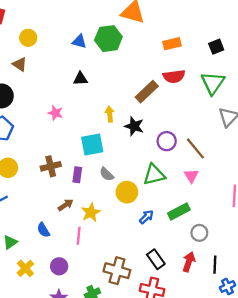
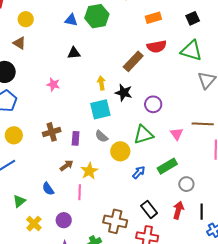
green triangle: (213, 83) -> (191, 51), turned -45
cyan square: (92, 145) -> (100, 109), moved
brown line: (195, 148) -> (203, 124), moved, turned -45

